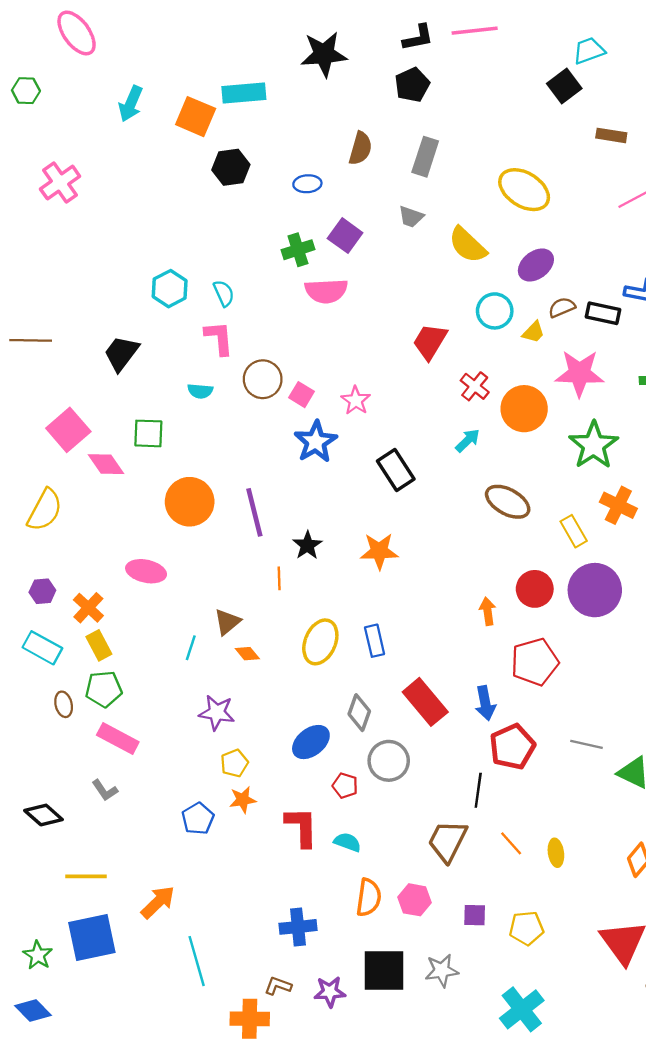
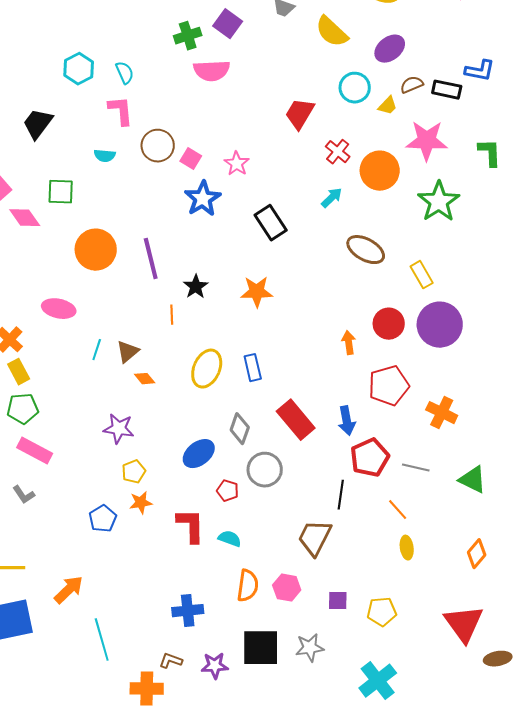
orange cross: (618, 505) -> (442, 413), moved
cyan line: (191, 648) -> (97, 350), moved
gray line: (587, 744) -> (416, 468), moved
orange line: (511, 843) -> (398, 510), moved

